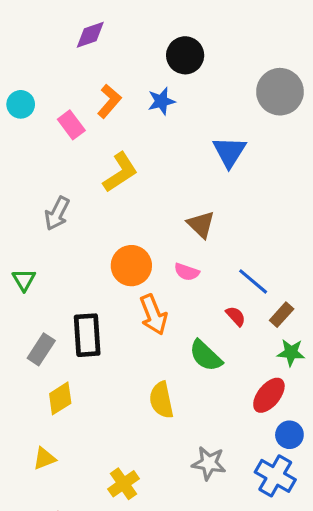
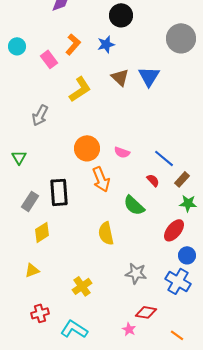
brown triangle: (201, 224) -> (120, 77), moved

